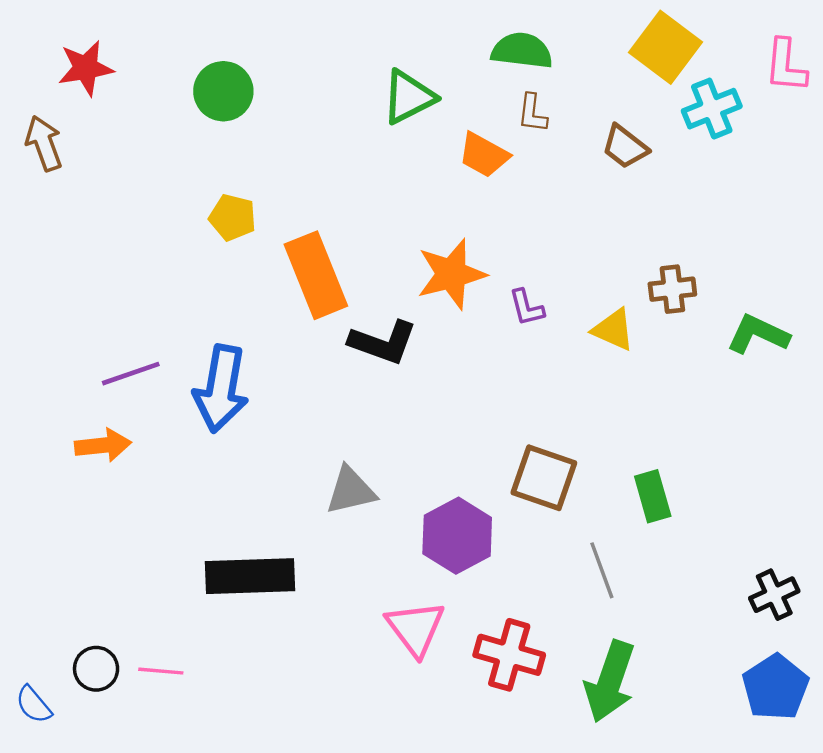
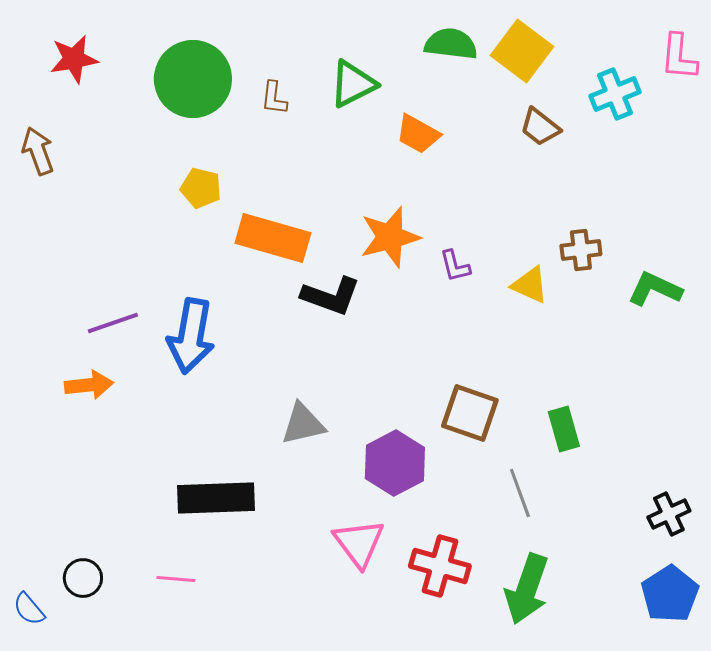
yellow square: (665, 47) -> (522, 51), moved
green circle: (223, 91) -> (193, 79), size x1.5
brown L-shape: (532, 113) -> (274, 98), moved
brown arrow: (44, 143) -> (38, 151), moved
orange rectangle: (316, 275) -> (273, 238), turned -52
pink line: (161, 671) -> (176, 579), moved

